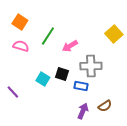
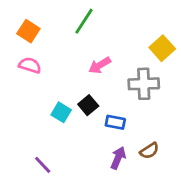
green line: (48, 36) -> (84, 21), moved
gray cross: (91, 66) -> (144, 84), moved
black square: (62, 74) -> (88, 105), turned 32
purple line: (13, 92) -> (43, 165), moved

